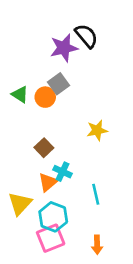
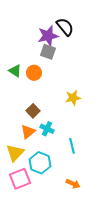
gray square: (59, 84) -> (48, 52), moved, turned -35
orange triangle: (48, 182) -> (28, 132), moved
pink square: (51, 238) -> (20, 179), moved
orange arrow: (97, 245) -> (73, 184), turned -64

